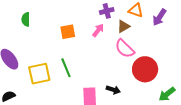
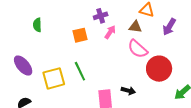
purple cross: (107, 11) -> (101, 16), moved
purple arrow: (159, 17) -> (169, 27), moved
brown triangle: (123, 26) -> (135, 27), turned 40

